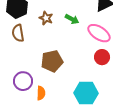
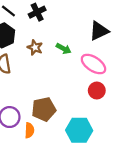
brown pentagon: (52, 61) -> (44, 109), moved

